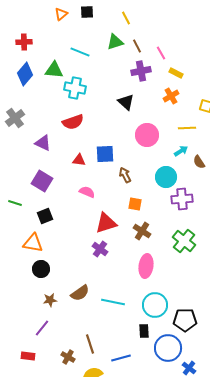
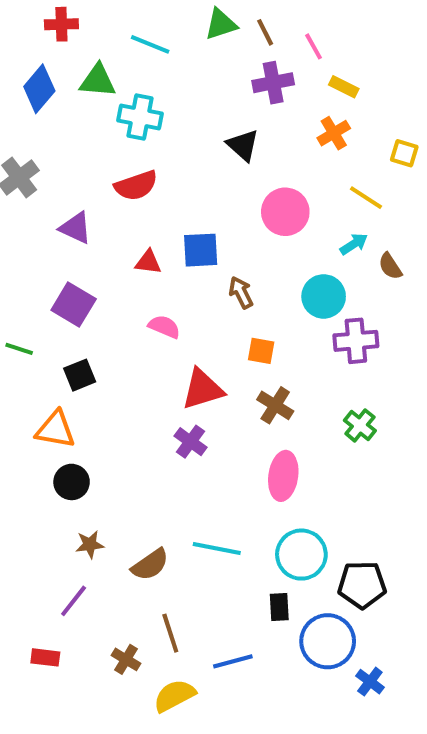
red cross: (24, 42) -> (61, 24), moved
yellow line: (187, 128) -> (366, 198), turned 36
green cross: (184, 241) -> (360, 425), size x0.7
brown semicircle: (80, 293) -> (150, 565), moved

